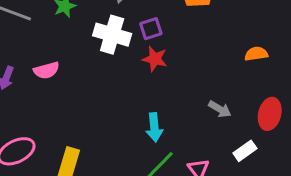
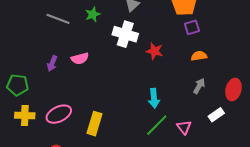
purple square: (151, 29) -> (192, 27), moved
orange semicircle: (256, 54) -> (199, 56), moved
gray arrow: (220, 109) -> (199, 86), turned -91

